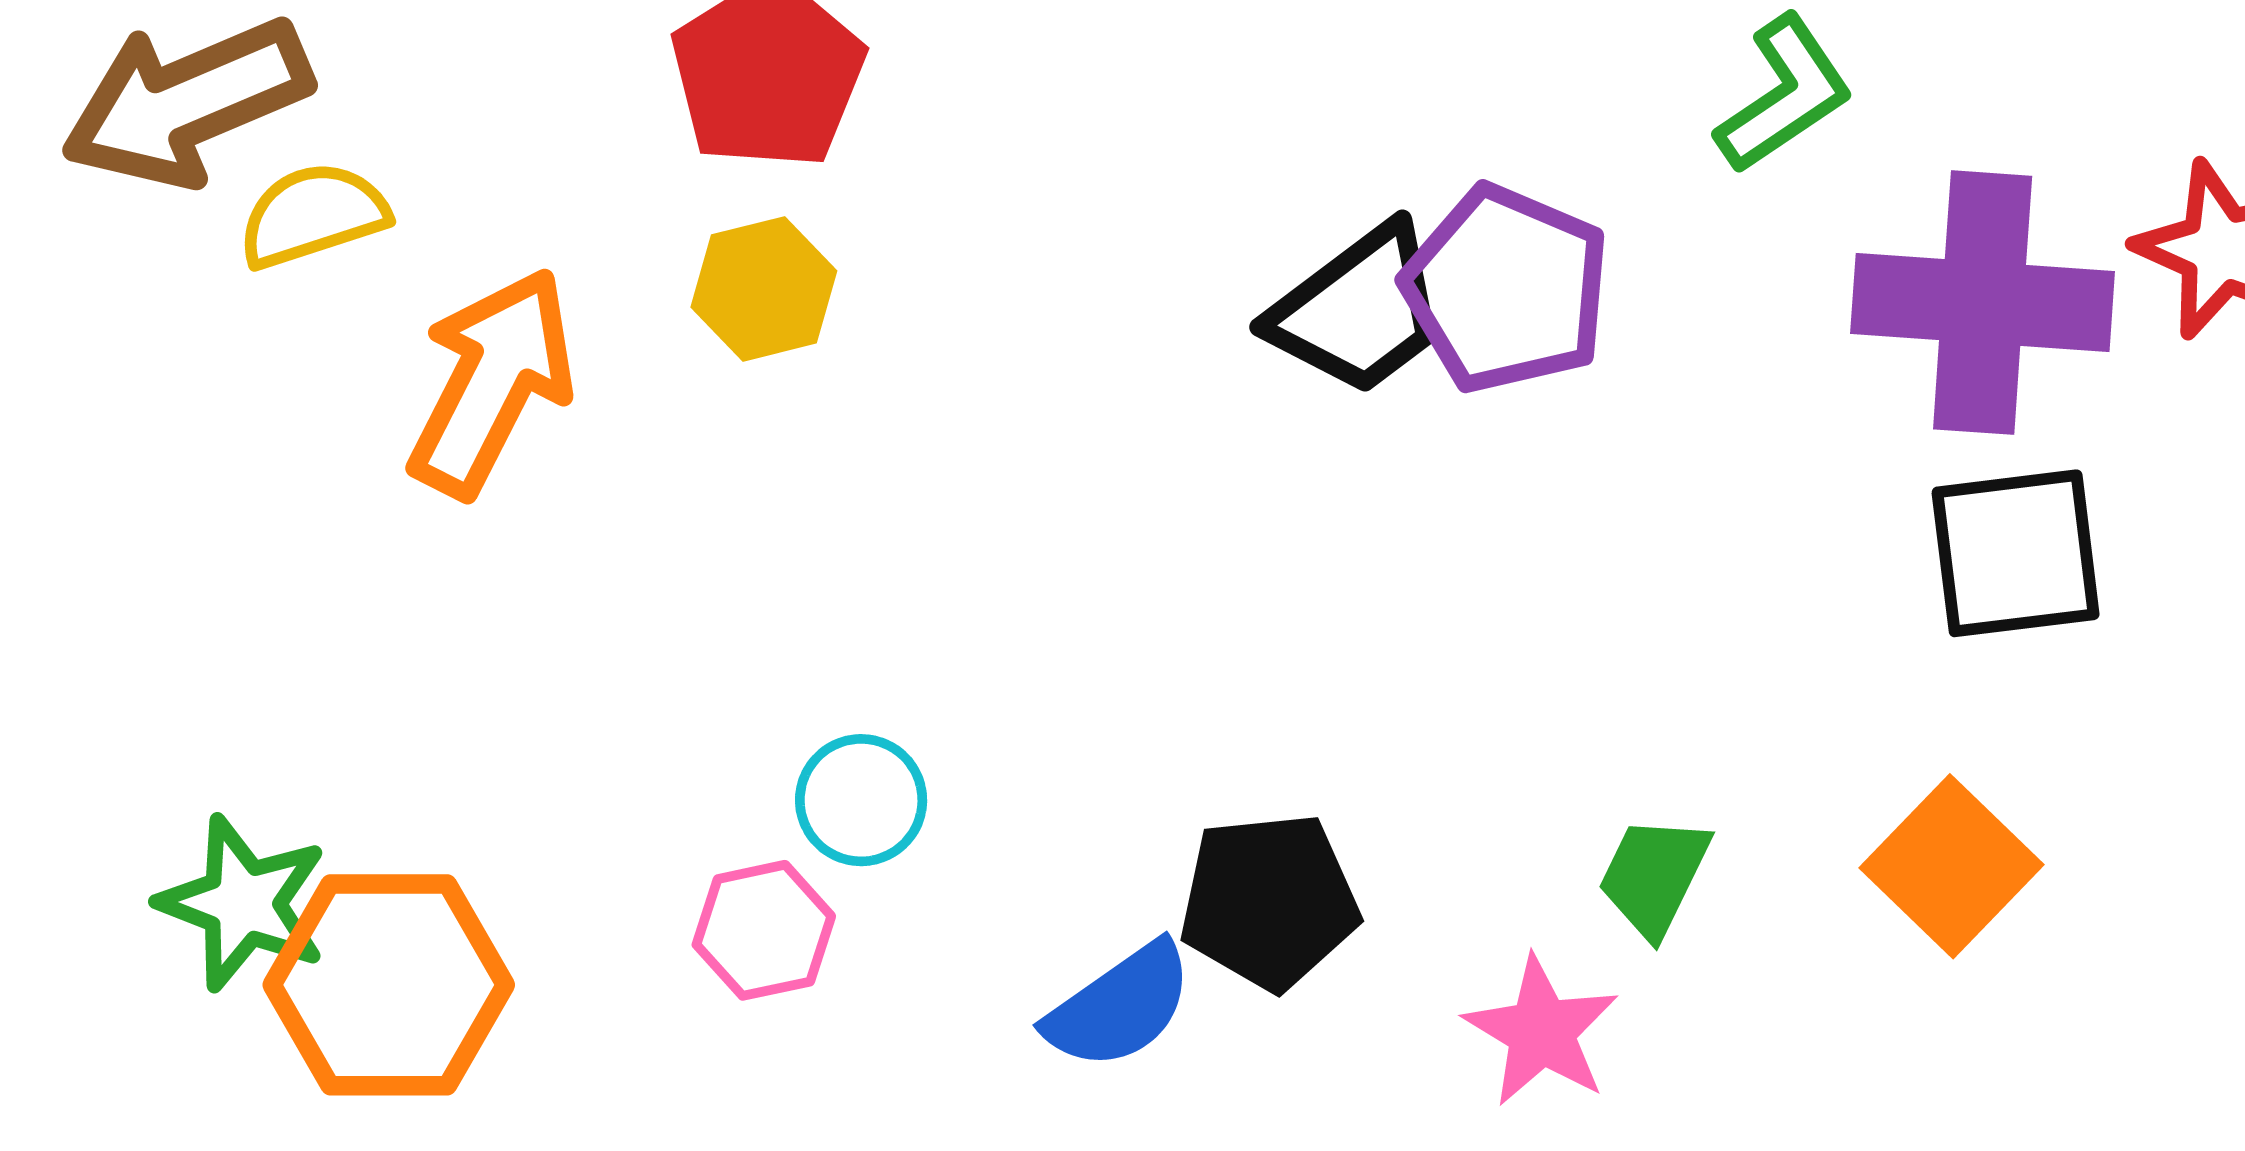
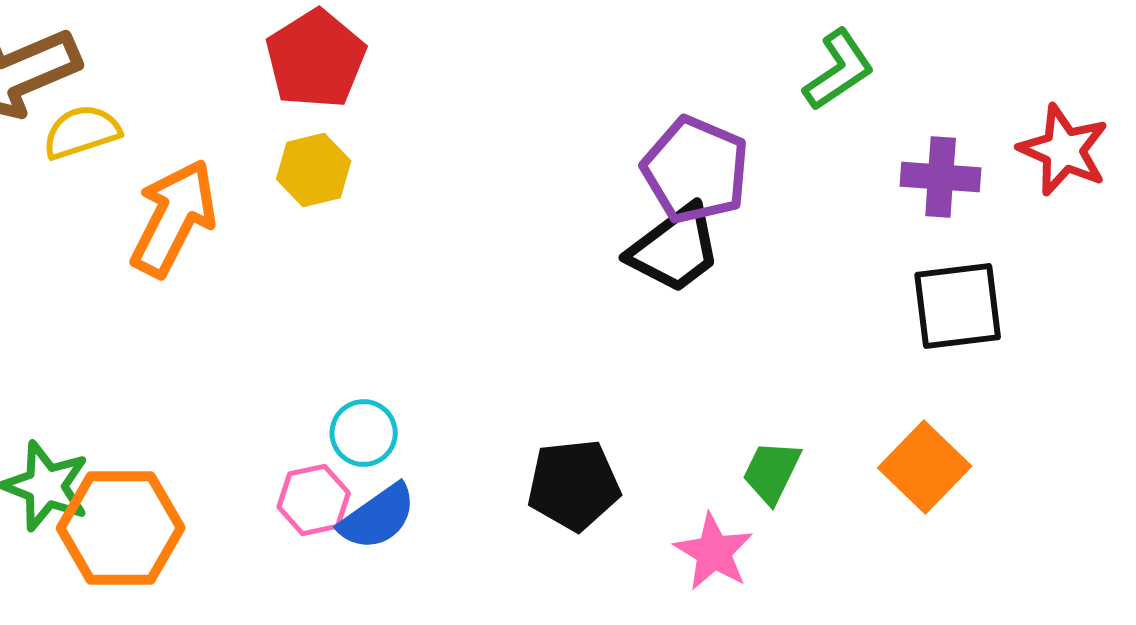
purple cross: (1983, 303) -> (941, 177), size x0.6
black trapezoid: (1359, 310) -> (675, 249), moved
blue semicircle: (1120, 1006) -> (378, 517), moved

